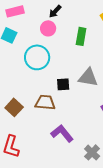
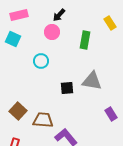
cyan circle: (37, 57) -> (41, 61), size x0.6
brown trapezoid: (45, 102) -> (43, 120), moved

